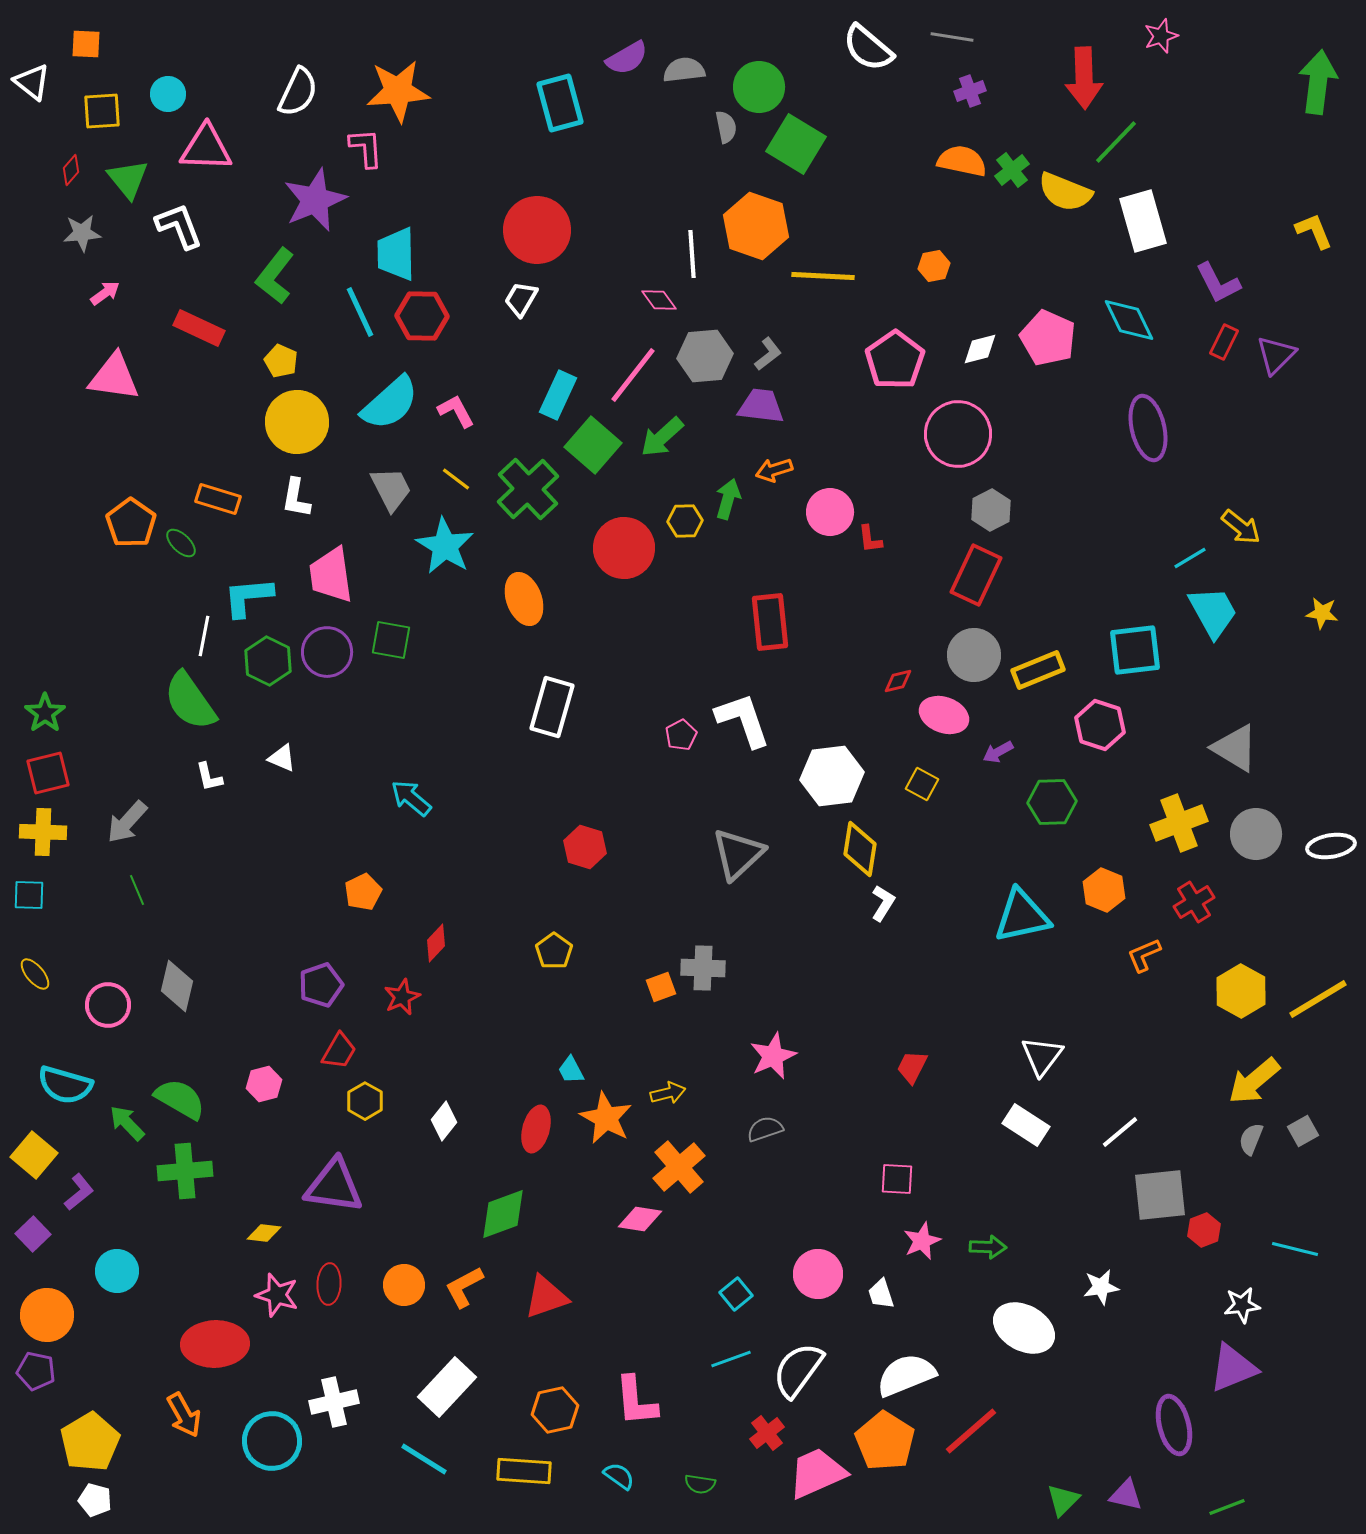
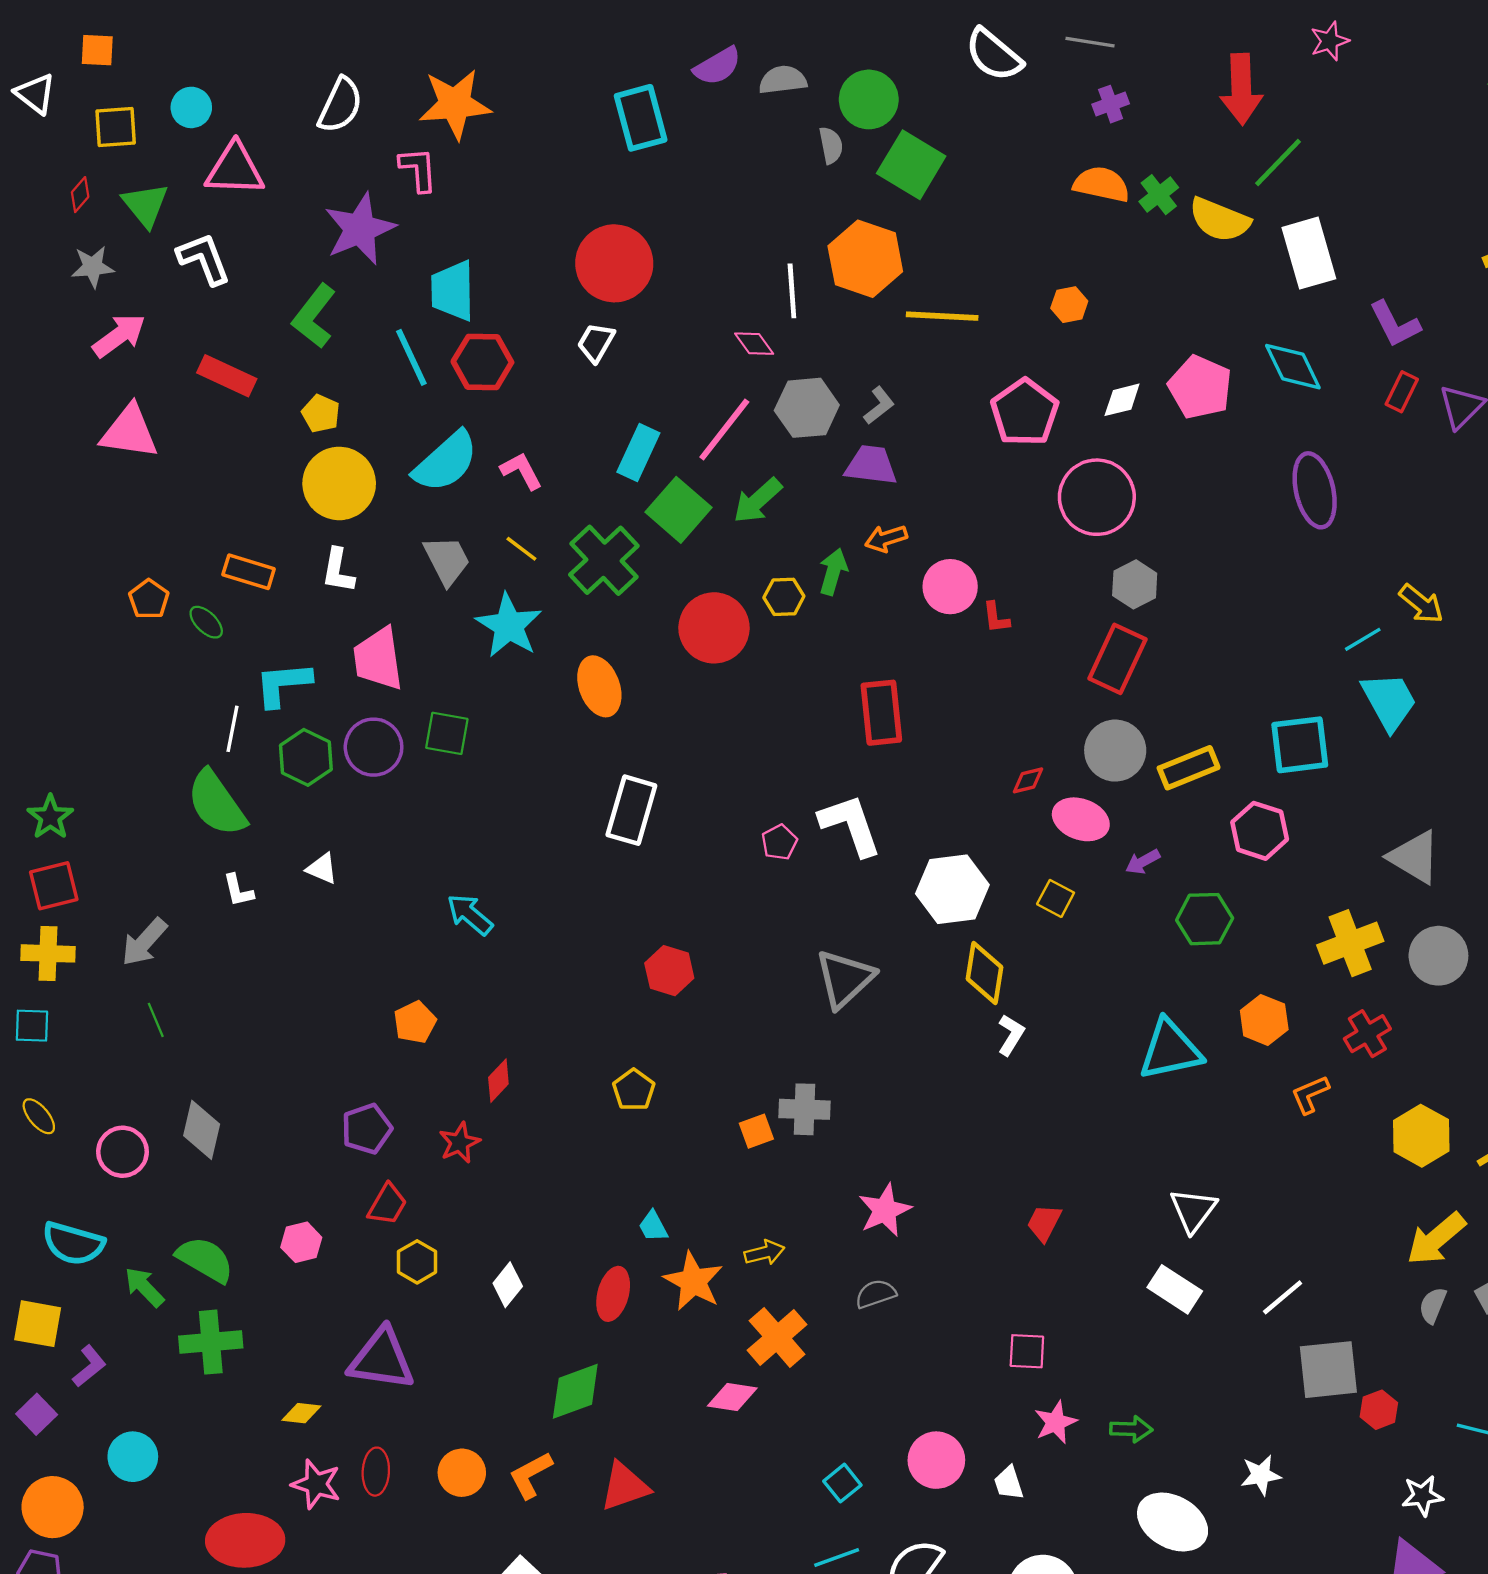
pink arrow: (105, 293) -> (119, 336), size x1.6
orange pentagon: (131, 523) -> (149, 599), size x0.7
yellow square: (34, 1155) -> (38, 1324), turned -30

